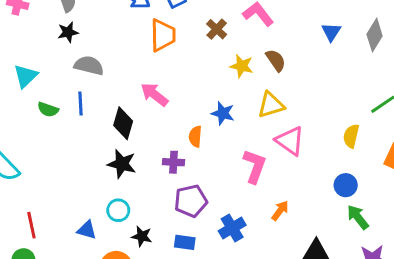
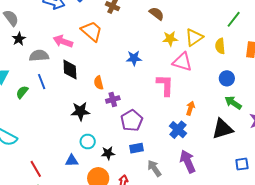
orange trapezoid: (163, 35) -> (92, 31), moved, turned -30
yellow star: (242, 66) -> (170, 39), moved
pink arrow: (154, 94) -> (63, 41), moved
yellow triangle: (271, 105) -> (194, 37), moved
green semicircle: (48, 110) -> (22, 92), turned 128
black diamond: (123, 123) -> (70, 69), moved
orange semicircle: (195, 137) -> (99, 83), moved
green arrow: (358, 217) -> (233, 103), moved
blue cross: (232, 228) -> (178, 130), moved

